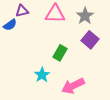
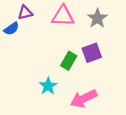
purple square: (90, 40) -> (92, 53), moved, turned 30

